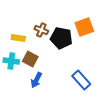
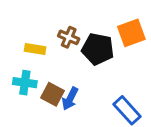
brown square: (30, 59) -> (53, 94), moved
blue arrow: (36, 80) -> (70, 99), moved

